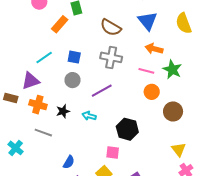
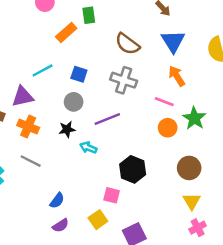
orange arrow: (154, 49) -> (177, 76), turned 36
green star: (172, 70) -> (194, 118), moved
black star: (63, 111) -> (67, 129), moved
brown circle: (173, 111) -> (189, 168), moved

